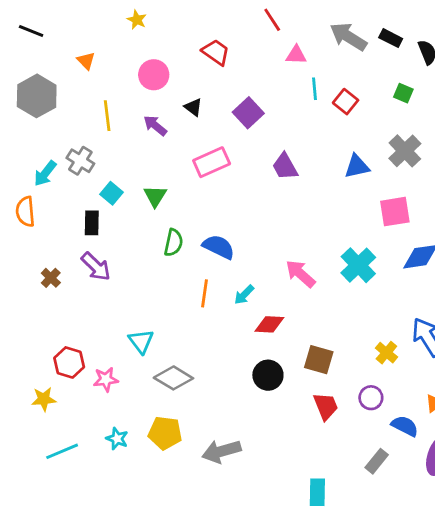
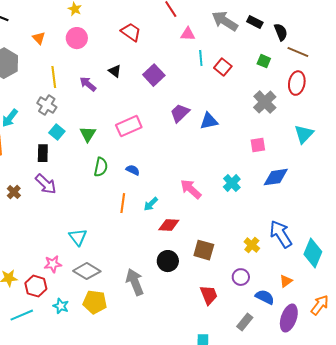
pink circle: (154, 75) -> (77, 38), moved
gray cross: (80, 161) -> (47, 105), moved
pink rectangle: (212, 162) -> (129, 126), moved
purple trapezoid: (285, 166) -> (180, 113), turned 75
blue triangle: (357, 166) -> (209, 121), moved
pink square: (395, 212) -> (258, 145), size x0.7
blue semicircle: (219, 247) -> (133, 170), size x0.6
cyan cross: (358, 265) -> (232, 183), size x0.7
red hexagon: (69, 362) -> (36, 286), moved
gray diamond: (173, 378) -> (87, 271), moved
red trapezoid: (326, 406) -> (209, 295), moved
gray arrow: (221, 451) -> (135, 282), moved, turned 84

